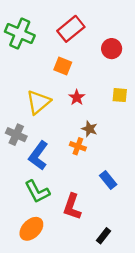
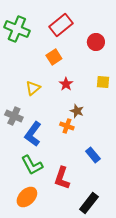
orange square: (63, 66) -> (54, 57), turned 35
yellow triangle: (38, 102) -> (33, 88), size x0.7
black rectangle: (103, 236) -> (89, 203), size x1.5

